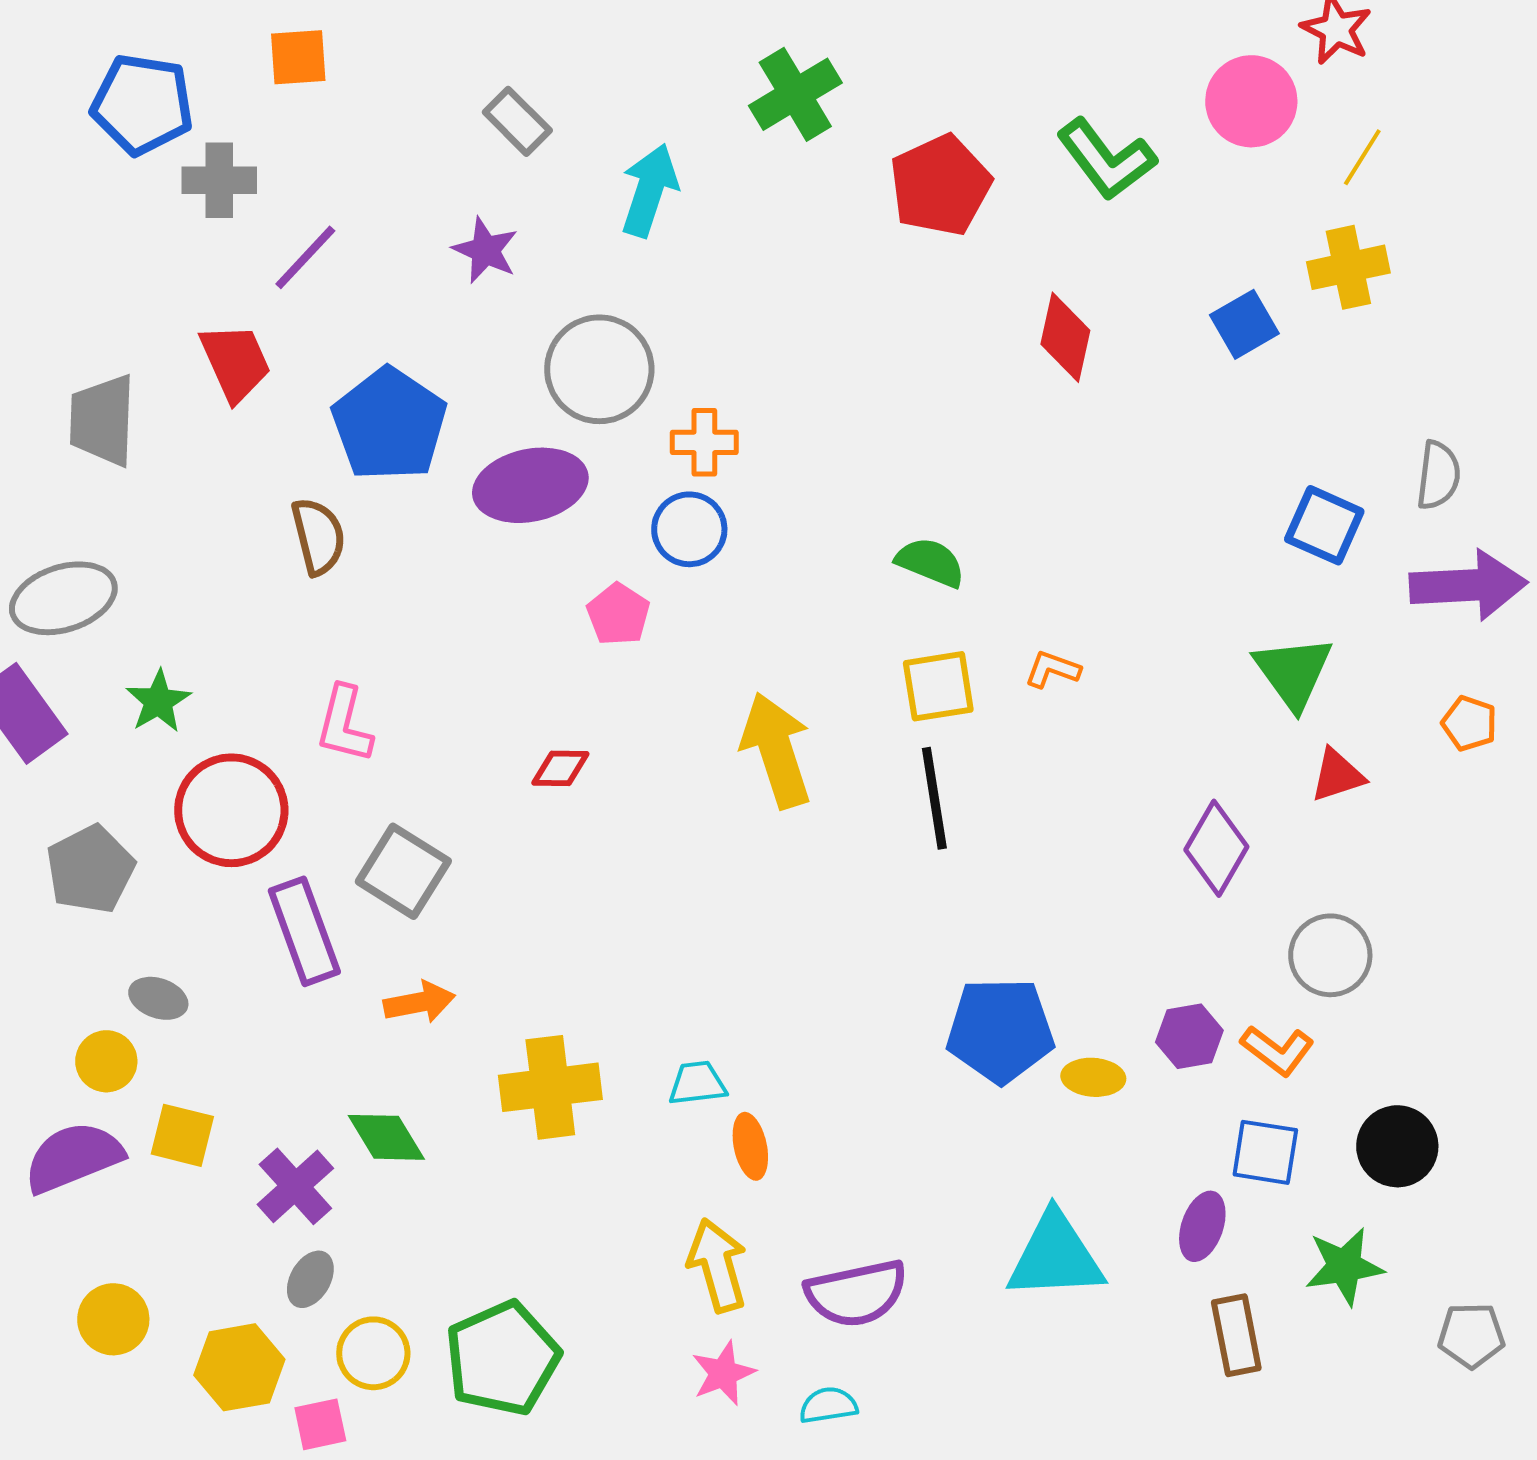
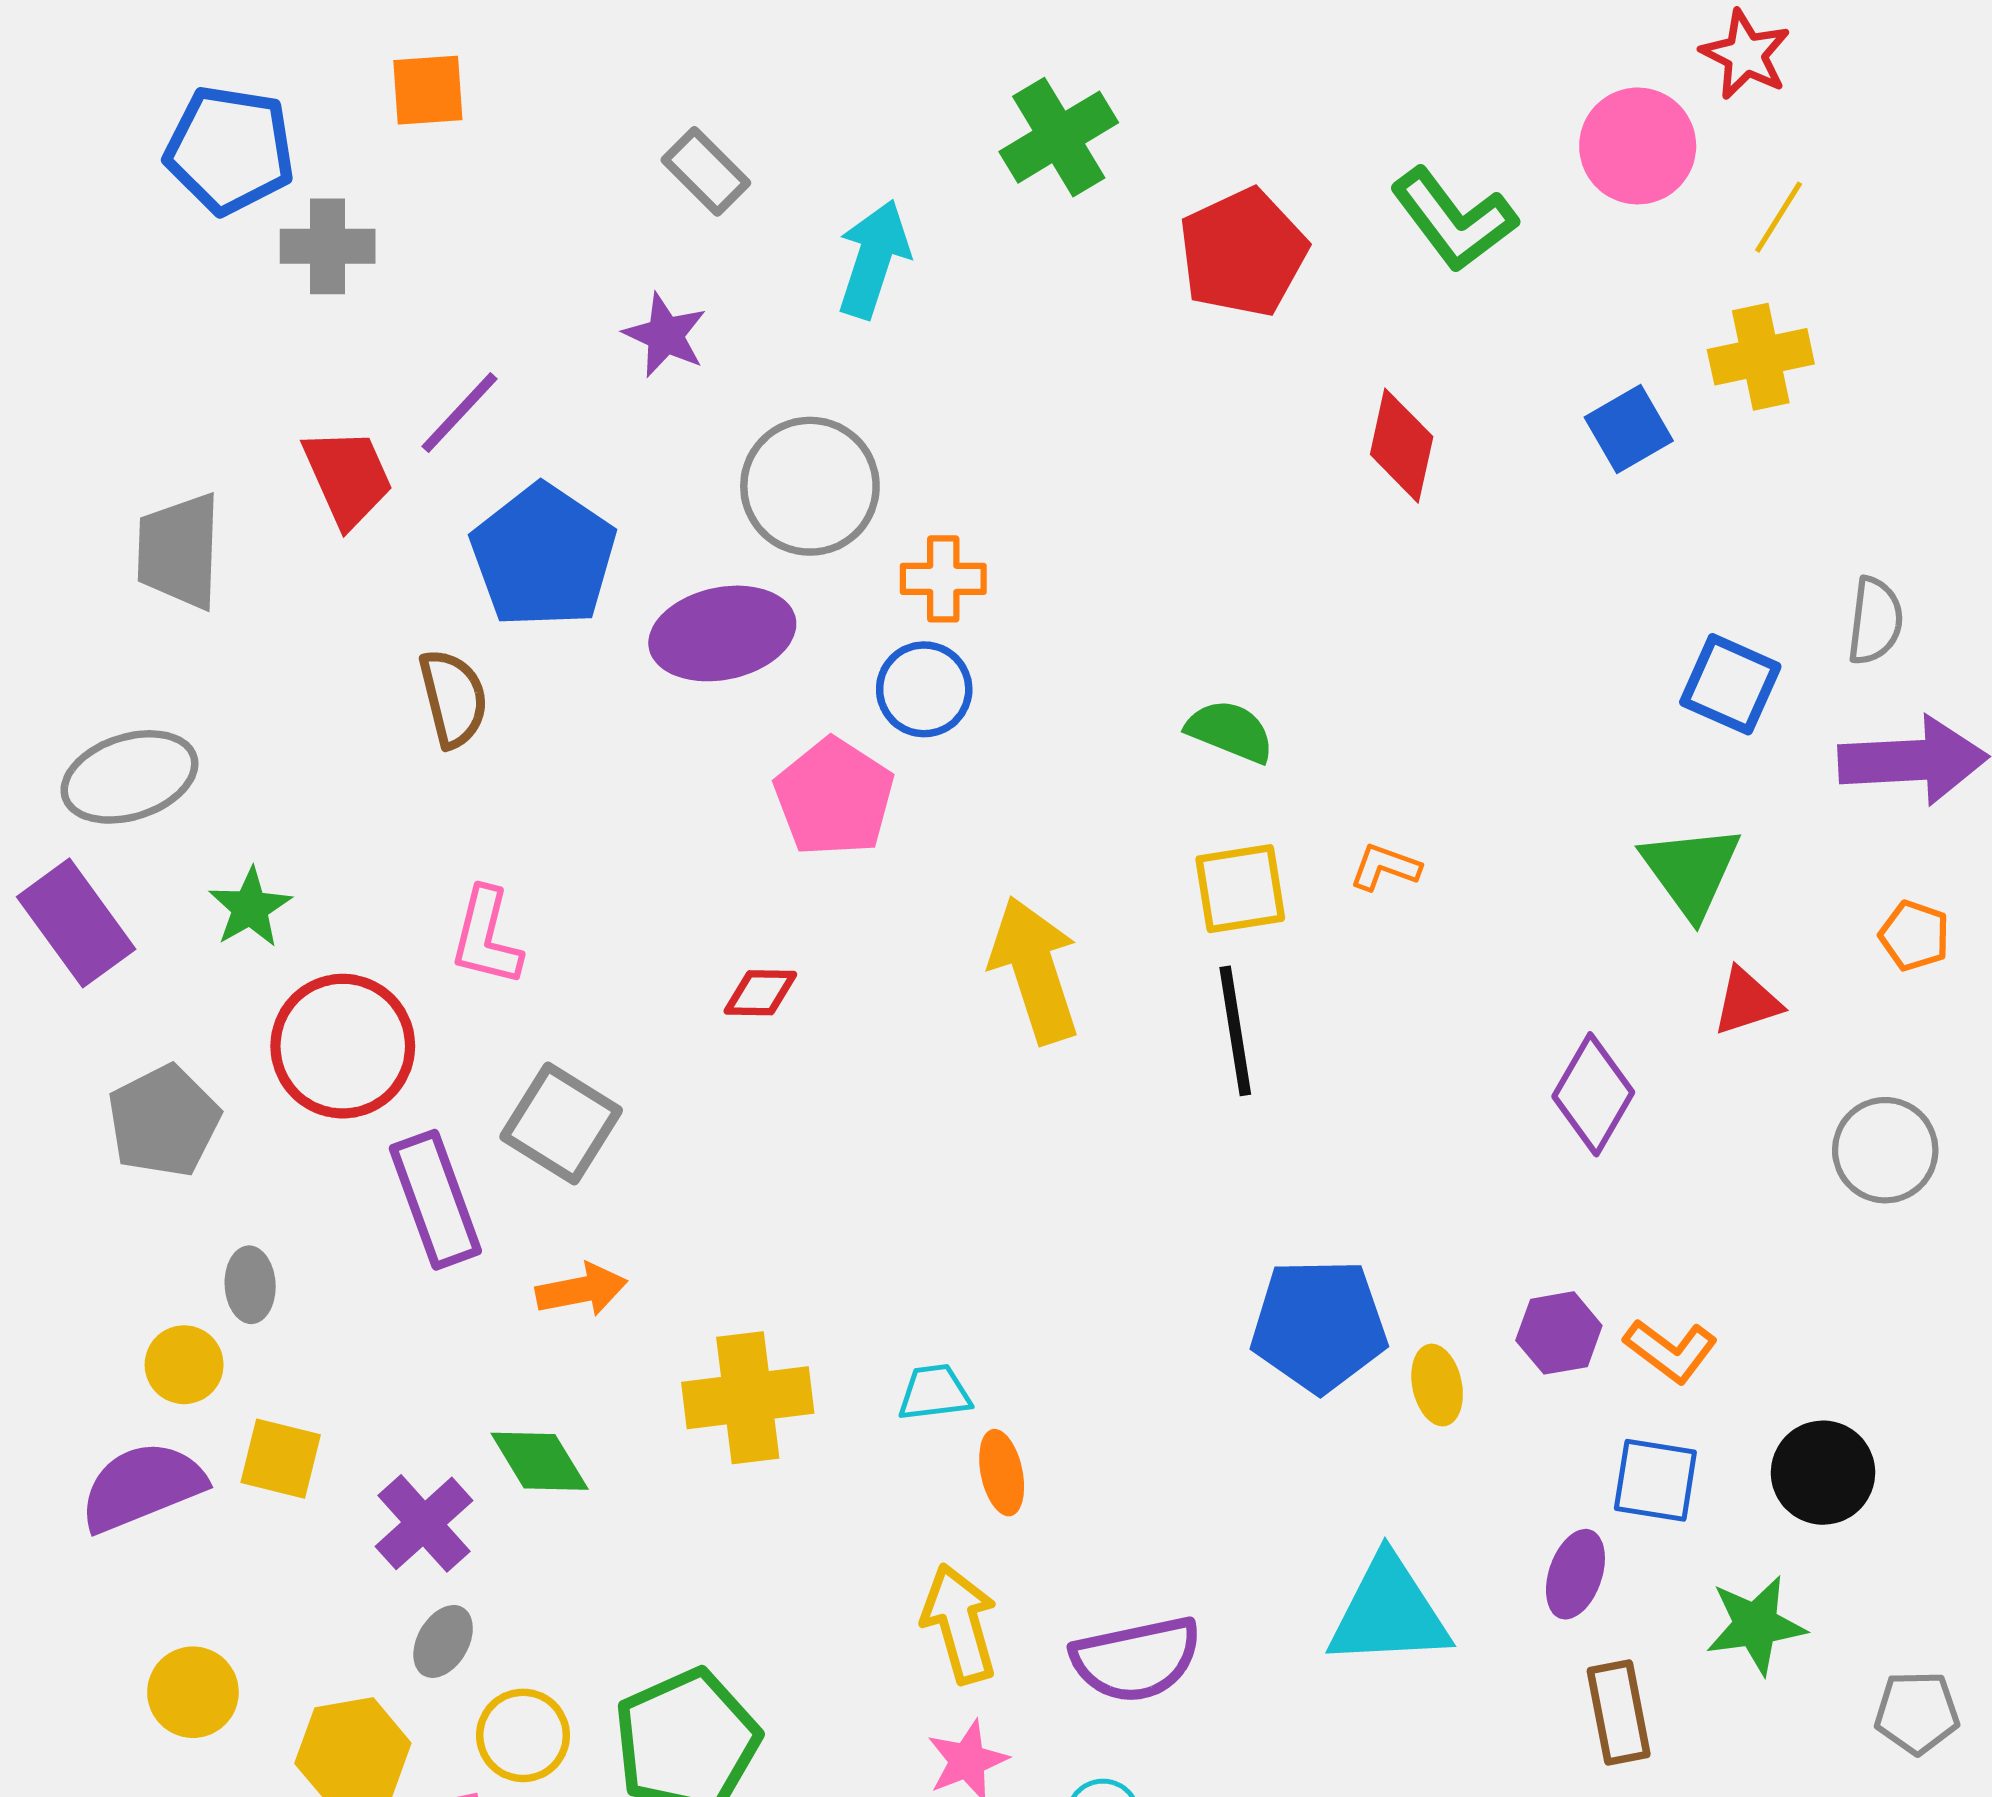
purple line: (305, 257) -> (460, 413), moved
pink pentagon: (618, 614) -> (834, 797), size x1.5
gray circle: (1330, 955) -> (1885, 1150), moved
gray ellipse: (158, 998) -> (250, 1285), turned 68
yellow ellipse: (1093, 1077) -> (1437, 1385), turned 74

